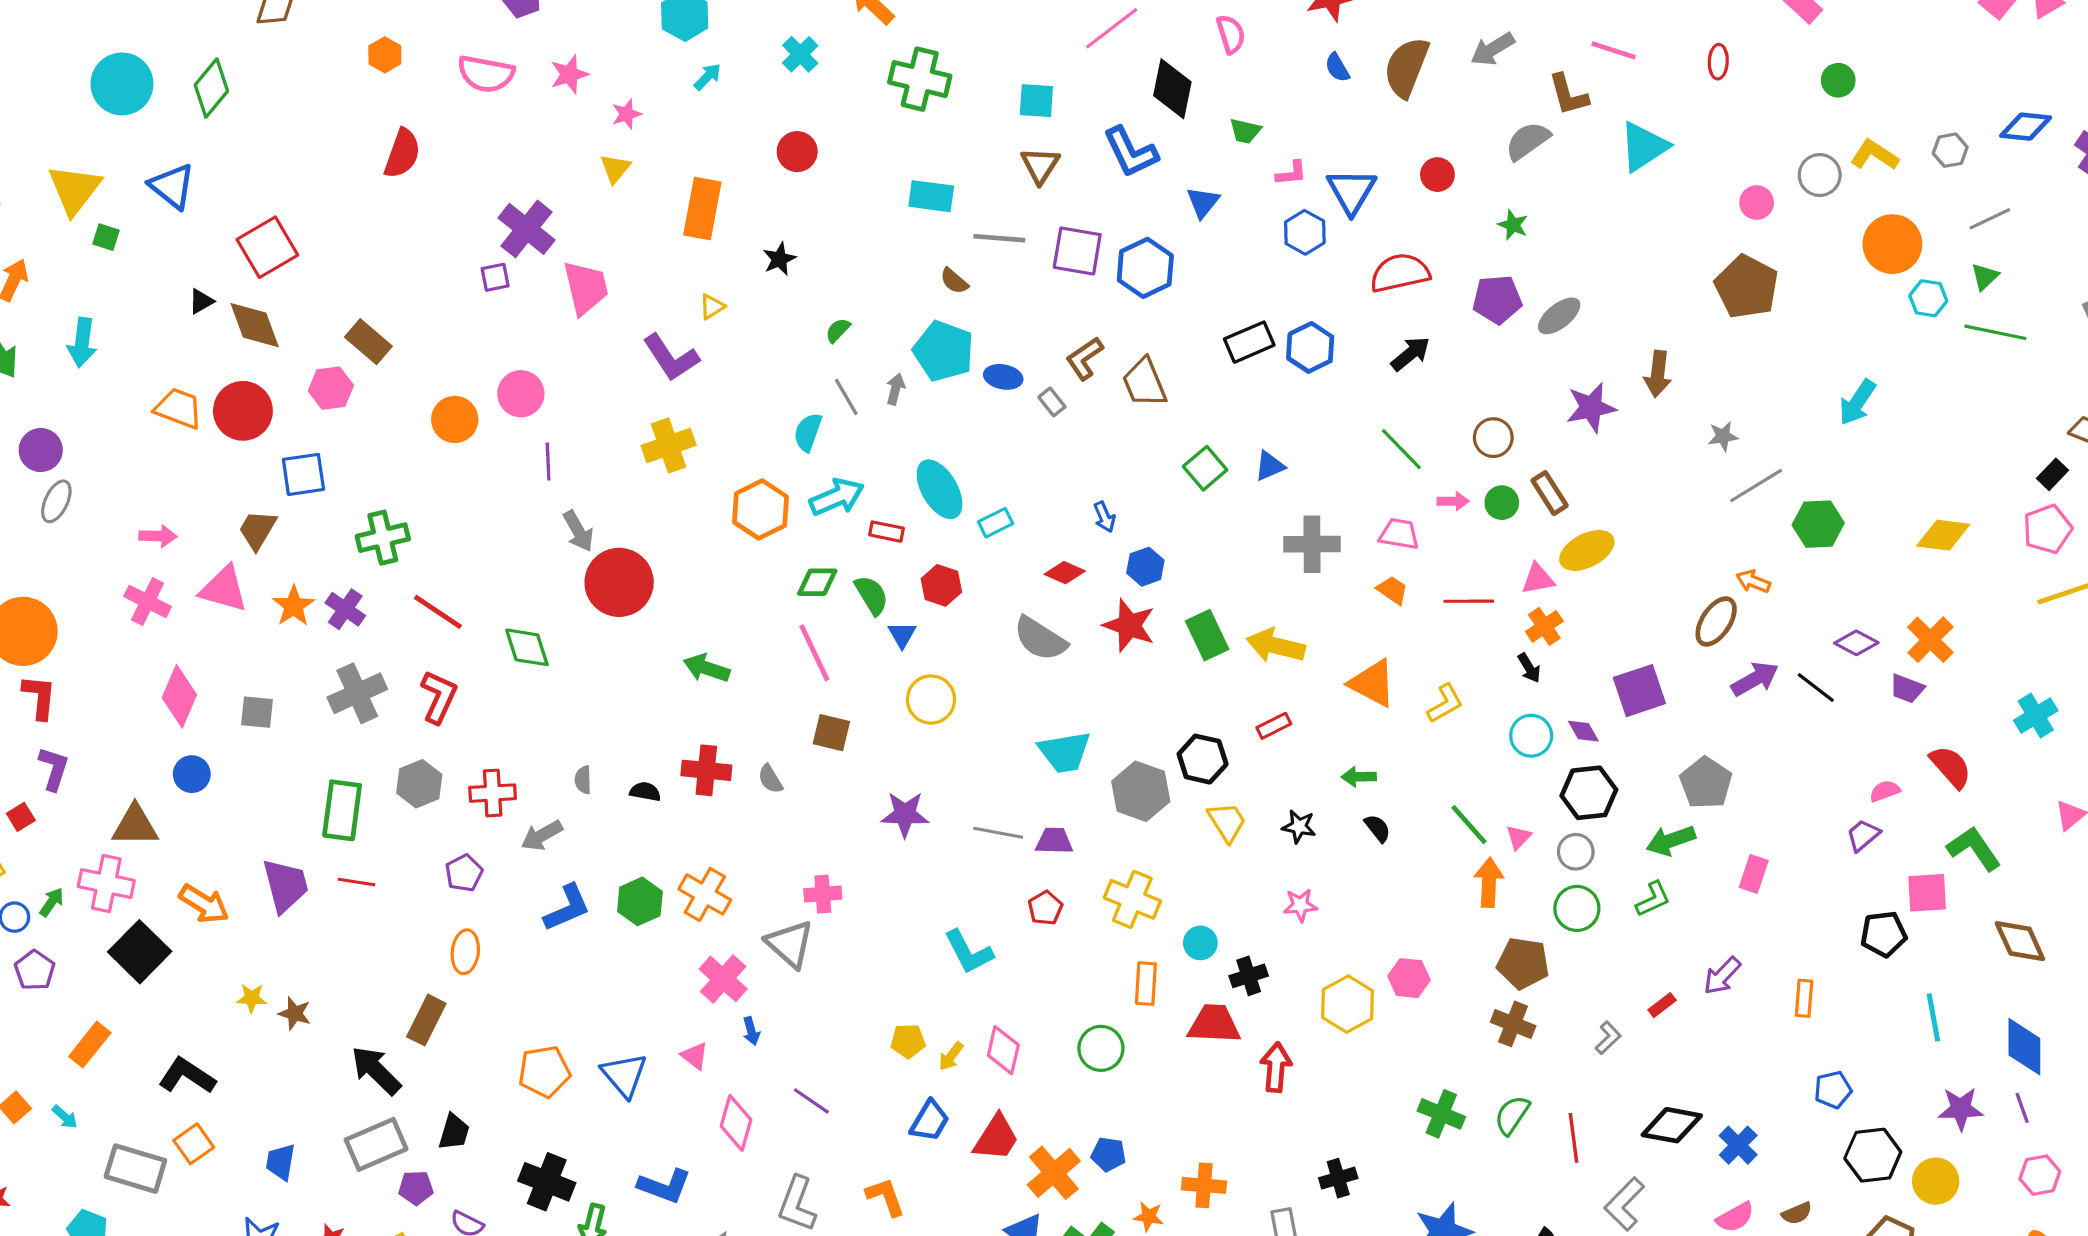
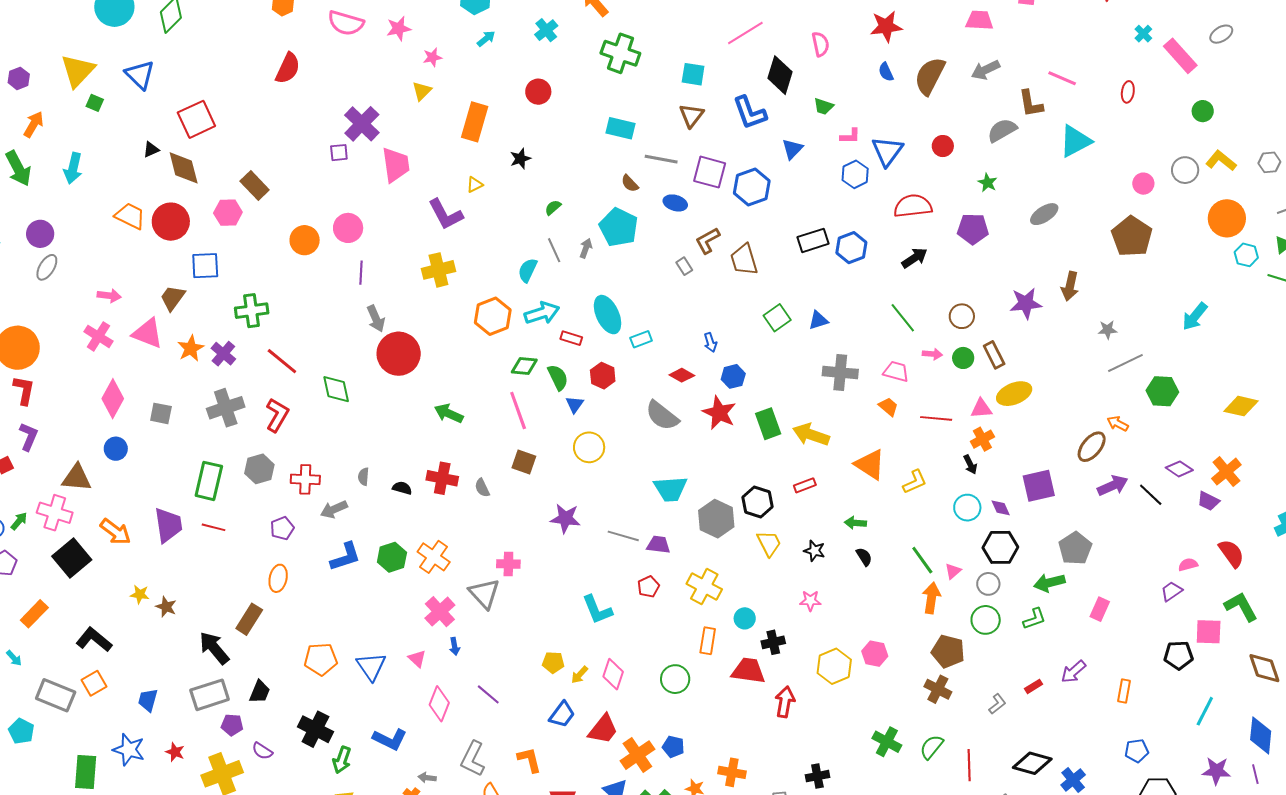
gray ellipse: (1559, 316) -> (1044, 214), moved
blue ellipse: (1003, 377) -> (675, 203), moved
cyan line: (1933, 1017) -> (1205, 711), turned 32

